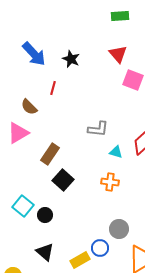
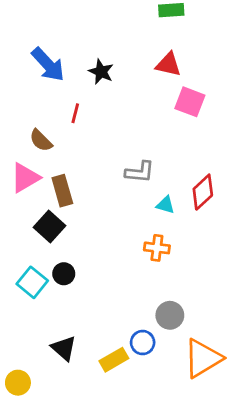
red triangle: (118, 54) -> (168, 64), turned -36
brown rectangle: (50, 154) -> (62, 191), moved, turned -50
black square: (63, 180) -> (49, 226), moved
black circle: (45, 215) -> (64, 274), moved

